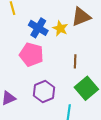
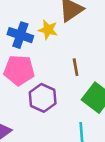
purple hexagon: (44, 91) -> (43, 98), moved

